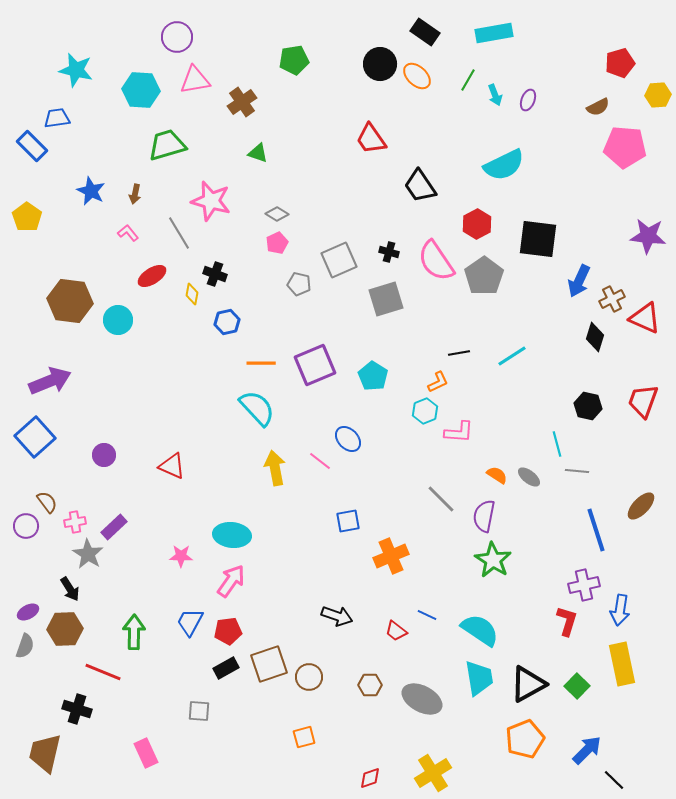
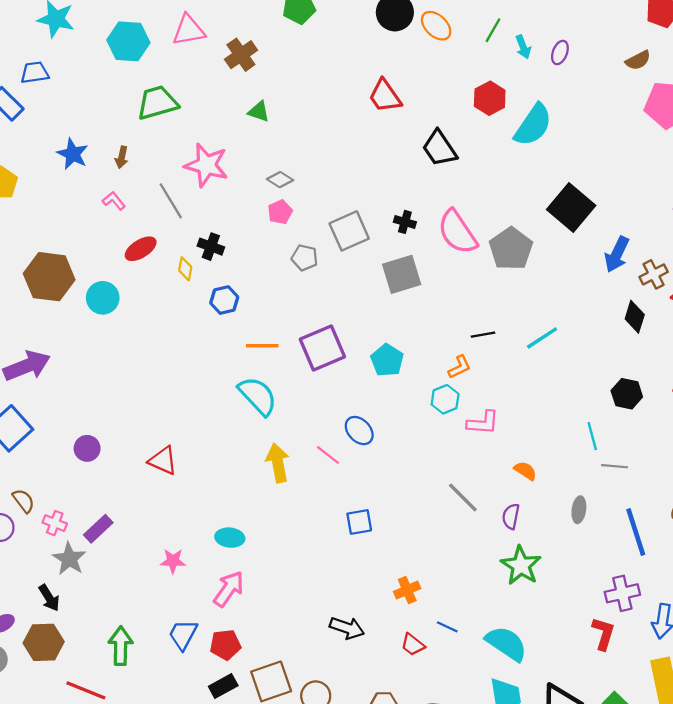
cyan semicircle: (504, 165) -> (533, 125), turned -30
red hexagon: (477, 224) -> (490, 98), moved
black square: (538, 239) -> (571, 207), turned 33
gray ellipse: (529, 477) -> (579, 510), moved, turned 60
purple semicircle: (484, 516) -> (511, 516), size x0.7
pink cross: (75, 522) -> (55, 523), turned 30
cyan ellipse: (232, 535) -> (230, 538), size x0.7
orange cross: (391, 556) -> (407, 590), moved, size x0.7

